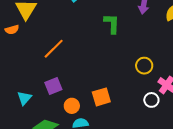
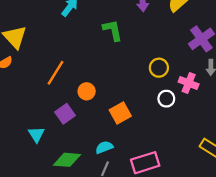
white circle: (151, 100) -> (166, 99), moved
orange circle: (72, 106) -> (87, 91), moved

